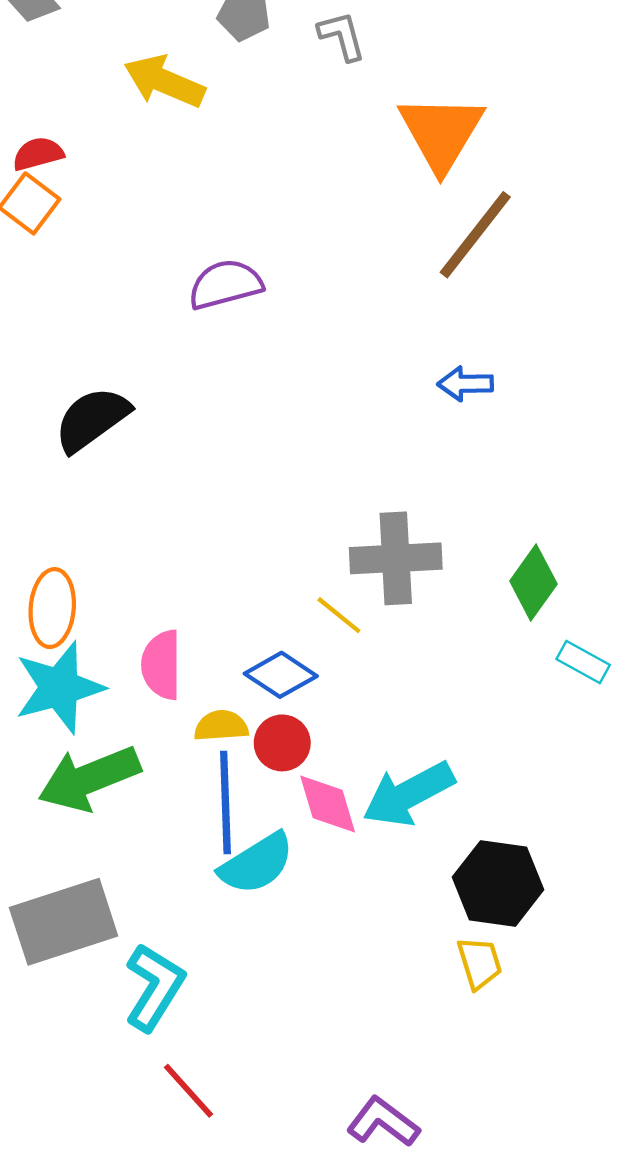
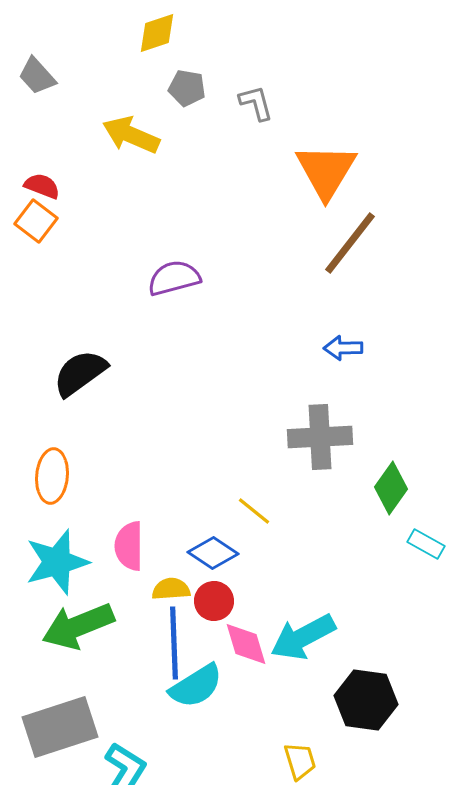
red semicircle: (38, 154) -> (42, 186), turned 36
gray cross: (396, 558) -> (320, 437), moved
orange ellipse: (52, 608) -> (52, 476), moved
yellow trapezoid: (480, 963) -> (300, 761), moved

